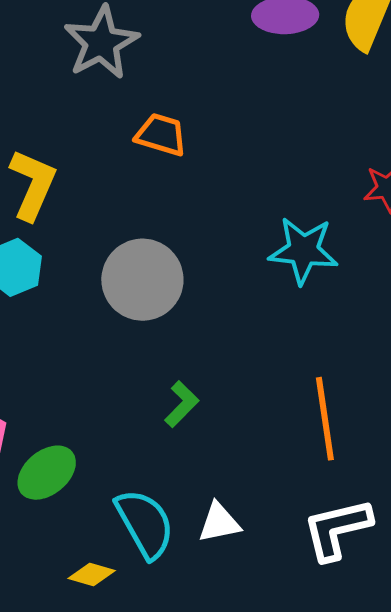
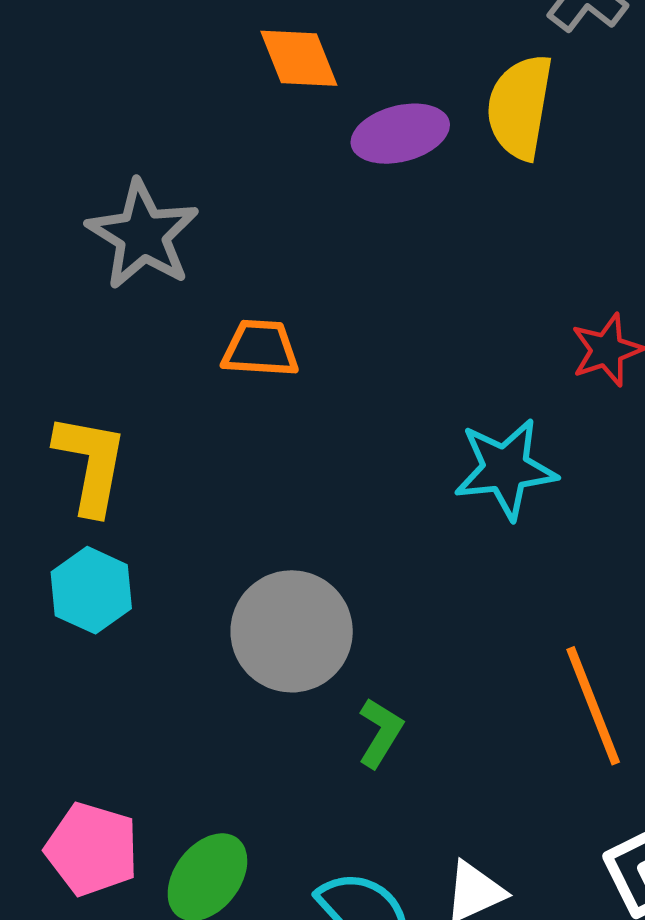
gray circle: (142, 280) -> (292, 631), moved

